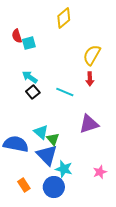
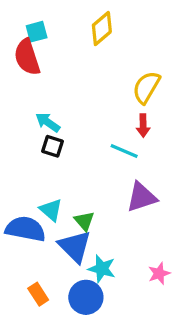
red semicircle: (17, 36) -> (27, 57), size x1.6
cyan square: (29, 43) -> (37, 32), moved
black square: (33, 92) -> (52, 146), turned -32
cyan line: (65, 92) -> (124, 151), moved
cyan triangle: (41, 132) -> (51, 210), moved

